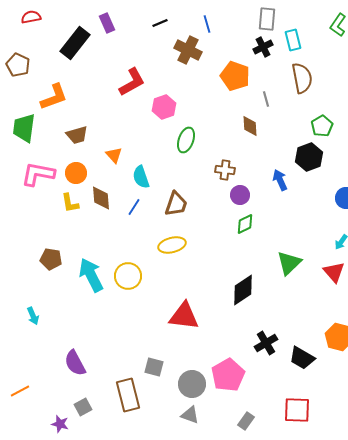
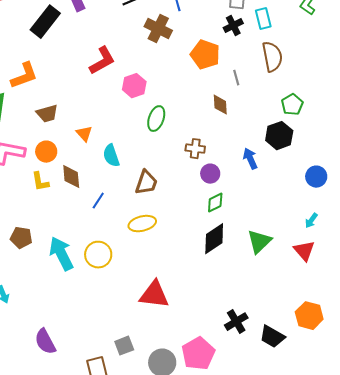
blue line: (134, 207) -> (98, 201), moved
black diamond: (243, 290) -> (214, 239), moved
gray square: (154, 367) -> (124, 346), turned -36

